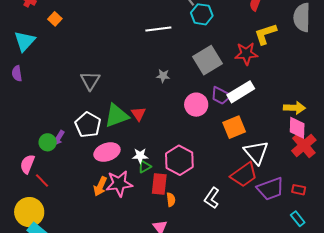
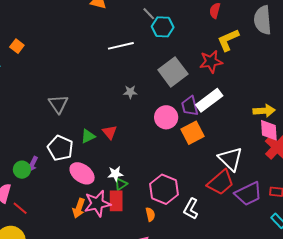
purple trapezoid: (221, 96) -> (190, 106), turned 55
green triangle: (117, 116) -> (88, 136), size x0.6
orange square: (234, 127) -> (192, 133), moved
pink ellipse: (107, 152) -> (82, 173), turned 60
pink hexagon: (179, 160) -> (164, 189), moved
red rectangle: (159, 184) -> (116, 201), moved

